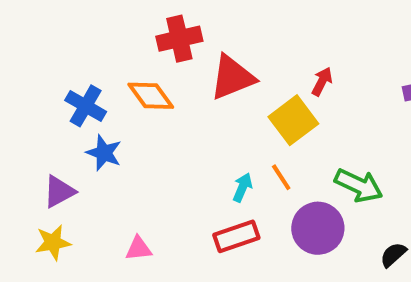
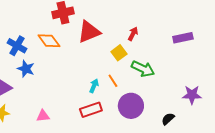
yellow square: (293, 120) -> (119, 53), size x0.7
green arrow: (359, 185) -> (143, 69), moved

